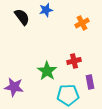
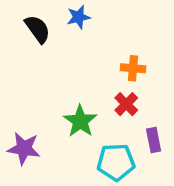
orange cross: (82, 23) -> (133, 68), moved, turned 32
red cross: (74, 61) -> (126, 104), turned -32

